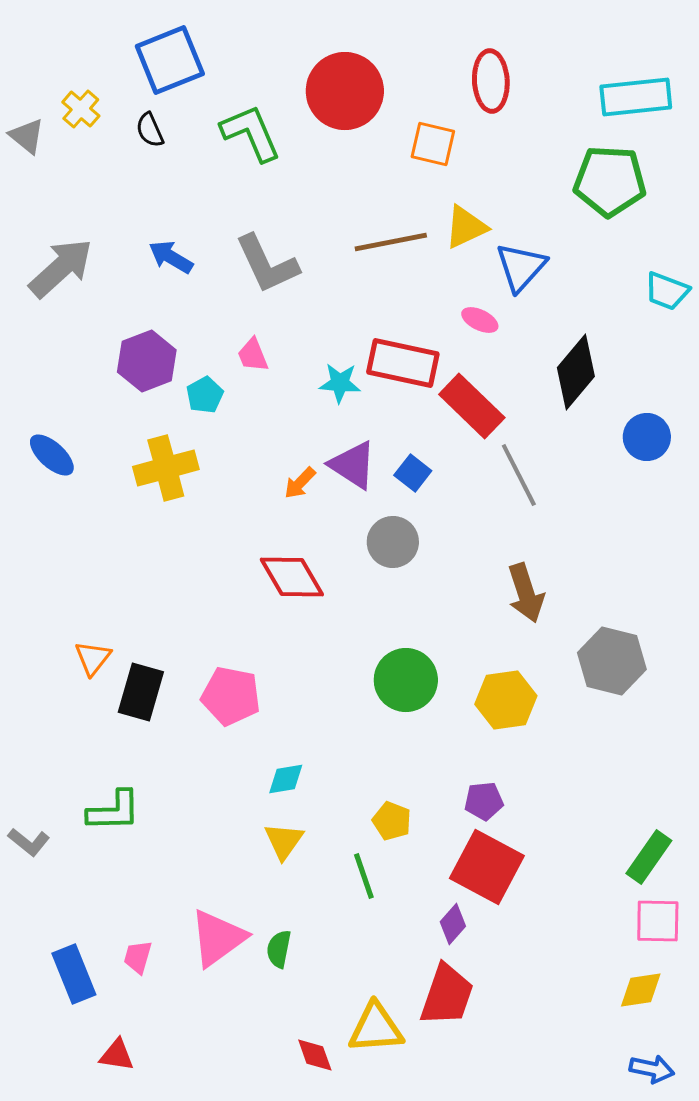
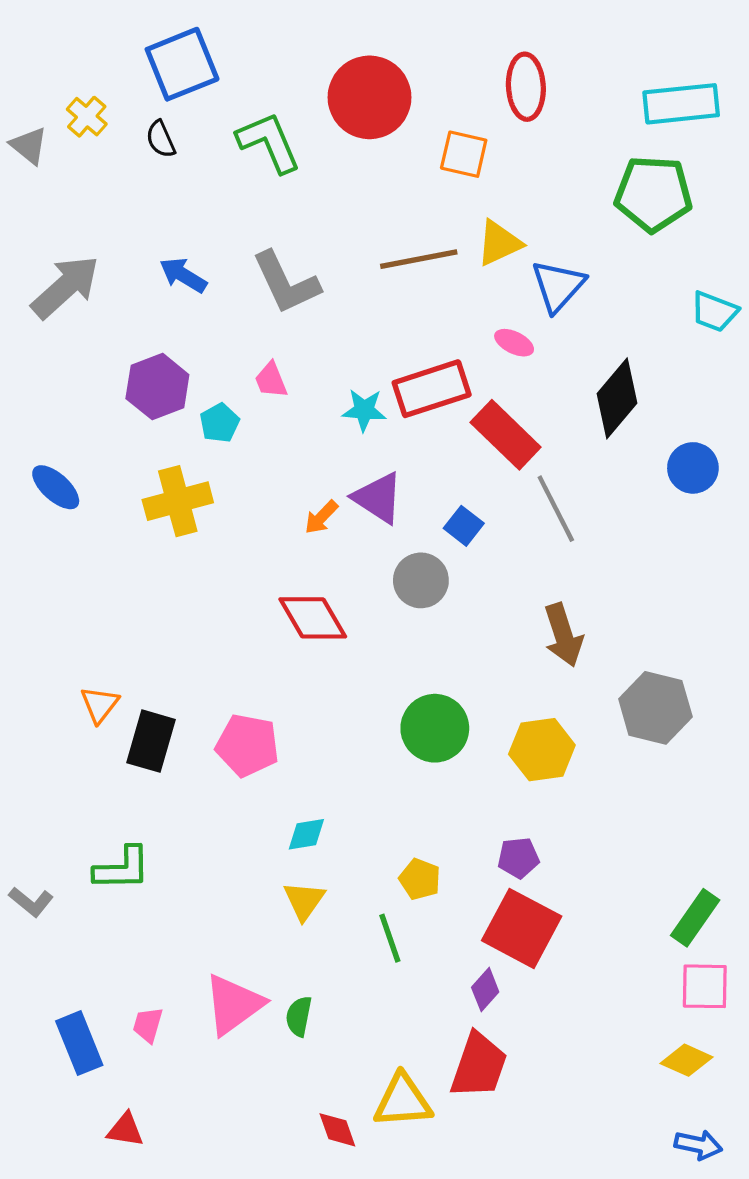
red rectangle: (403, 363) -> (432, 389), turned -30
blue square: (413, 473) -> (464, 526), moved
yellow diamond: (641, 990) -> (687, 1060), turned 33

